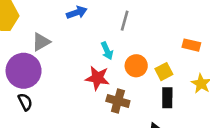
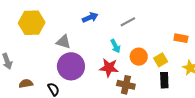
gray line: (125, 21) -> (128, 22), turned 49
gray triangle: (41, 42) -> (64, 42), turned 49
purple circle: (24, 71) -> (71, 66), moved

